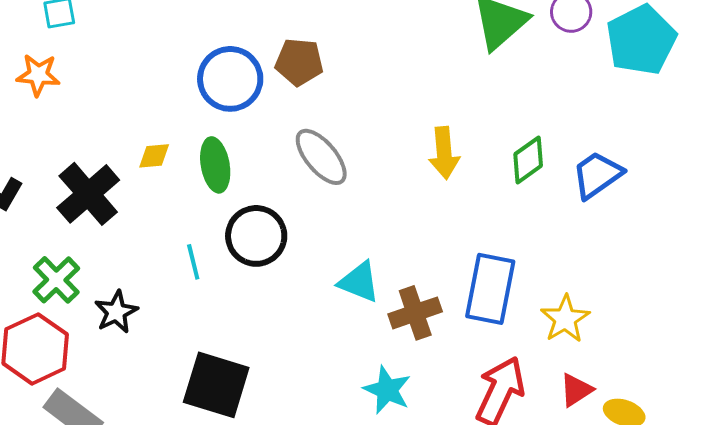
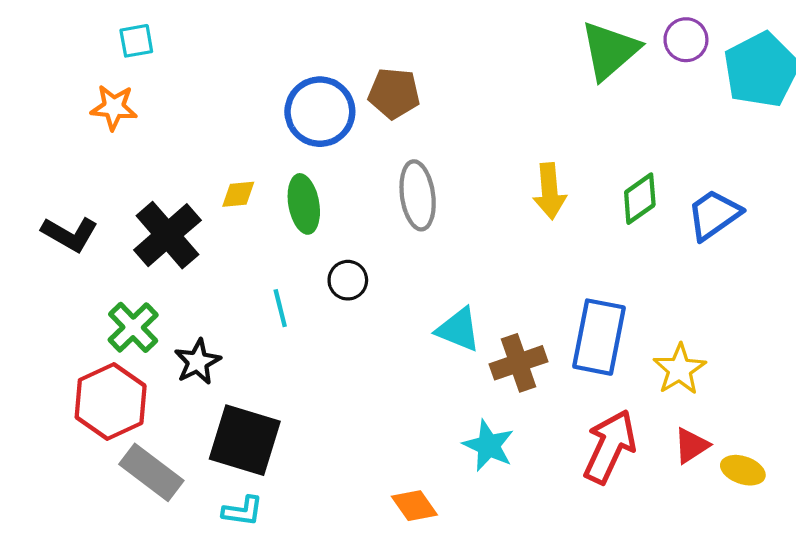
gray ellipse: (321, 157) -> (418, 195), turned 32
black circle: (256, 236) -> (348, 280), size x0.6
black square: (216, 385) -> (245, 440), moved

